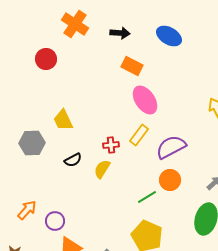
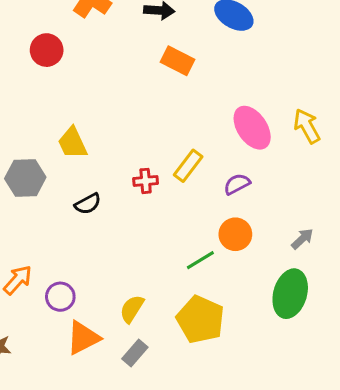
pink ellipse: (145, 100) -> (252, 128), moved
purple semicircle: (171, 147) -> (237, 184), size x0.6
yellow semicircle: (102, 169) -> (132, 309), moved

